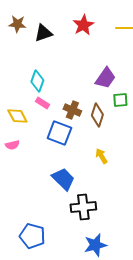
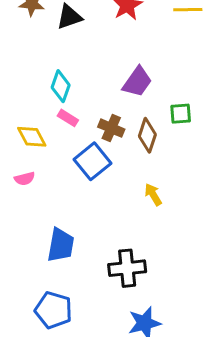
purple trapezoid: (105, 78) -> (137, 82), moved
blue square: (59, 133) -> (92, 161), turned 30
blue trapezoid: (63, 179) -> (61, 245), moved, turned 55

